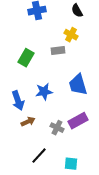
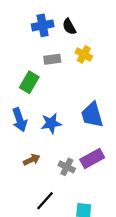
black semicircle: (77, 11) -> (69, 27), moved
gray rectangle: (58, 51) -> (52, 59), moved
blue arrow: (18, 101) -> (20, 120), moved

